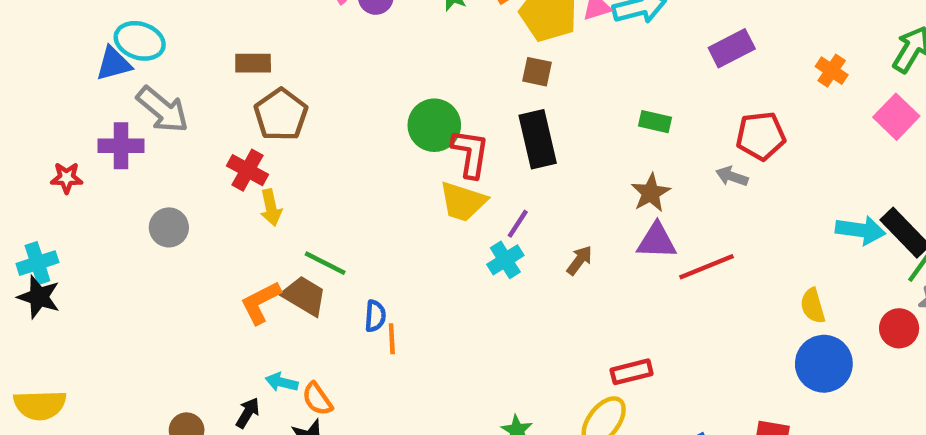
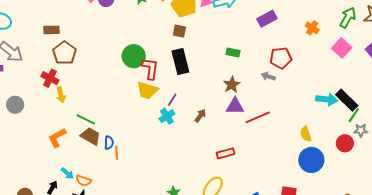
brown trapezoid: (304, 296) -> (91, 136), moved
red rectangle: (632, 372) -> (225, 153), moved
cyan arrow: (282, 382) -> (67, 173), turned -152
orange semicircle: (317, 399) -> (84, 181), turned -35

